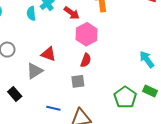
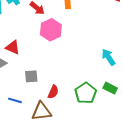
red semicircle: (86, 60) -> (53, 92), moved
gray square: (78, 81) -> (31, 76), moved

